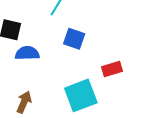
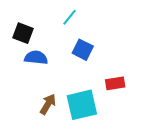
brown arrow: (24, 102) -> (48, 104), moved

